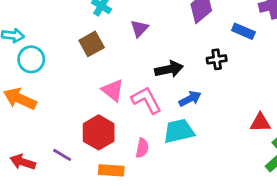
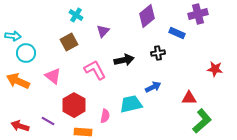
pink triangle: (113, 90) -> (53, 76), moved
blue arrow: (190, 99) -> (153, 87), moved
pink L-shape: (146, 100) -> (95, 70), moved

